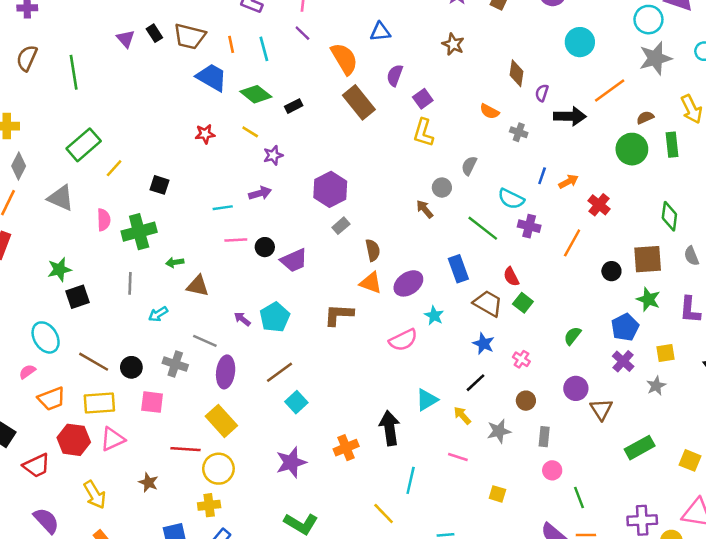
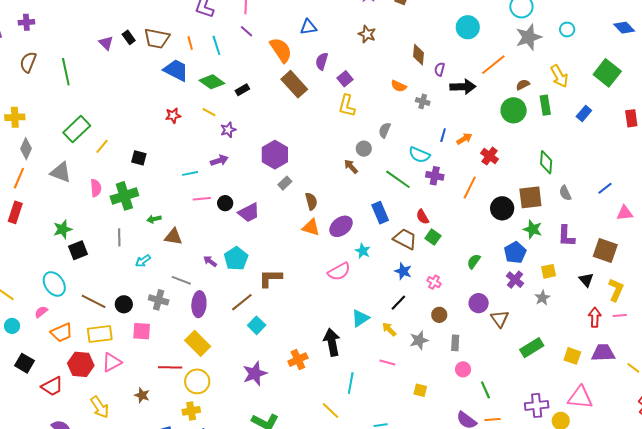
black circle: (611, 271) -> (502, 208), size x1.5
brown L-shape: (339, 315) -> (270, 278), moved

